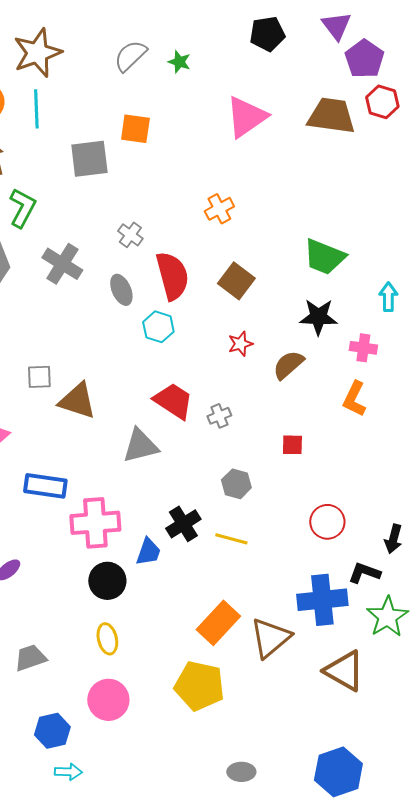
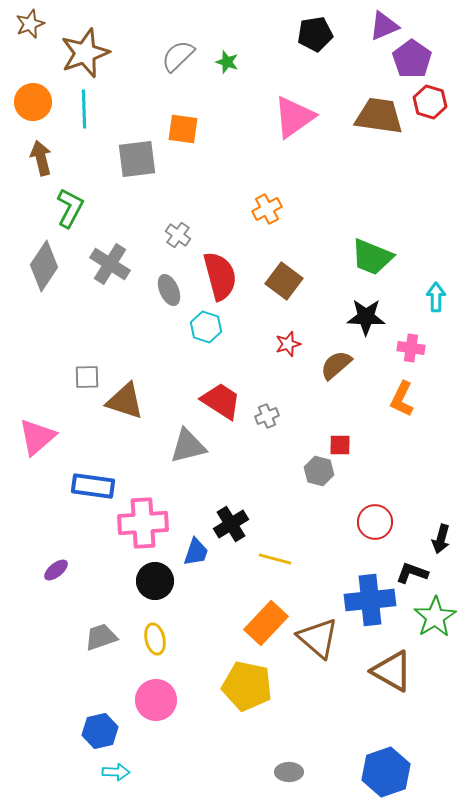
purple triangle: (336, 26) -> (384, 26), turned 44
gray hexagon: (236, 484) -> (319, 471), moved
yellow line: (231, 539) -> (275, 559), moved
brown triangle: (270, 638) -> (318, 638), turned -39
gray trapezoid: (30, 658) -> (101, 637), moved

